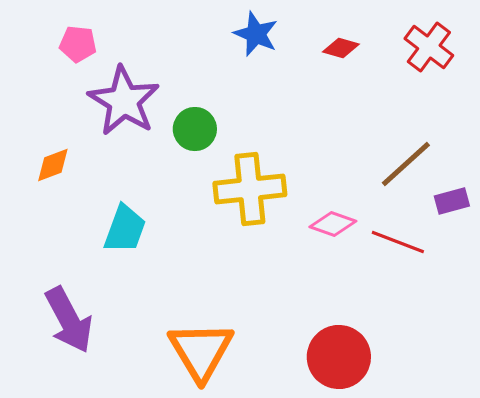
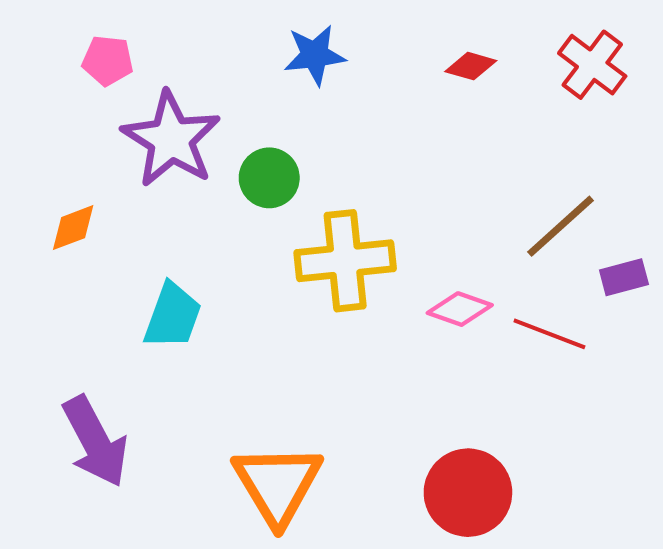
blue star: (256, 34) -> (315, 55), moved, turned -30

